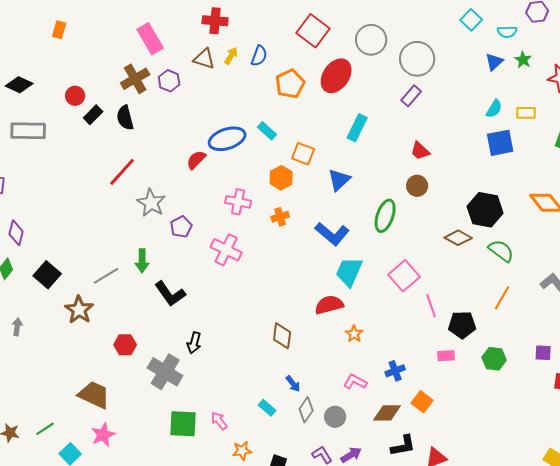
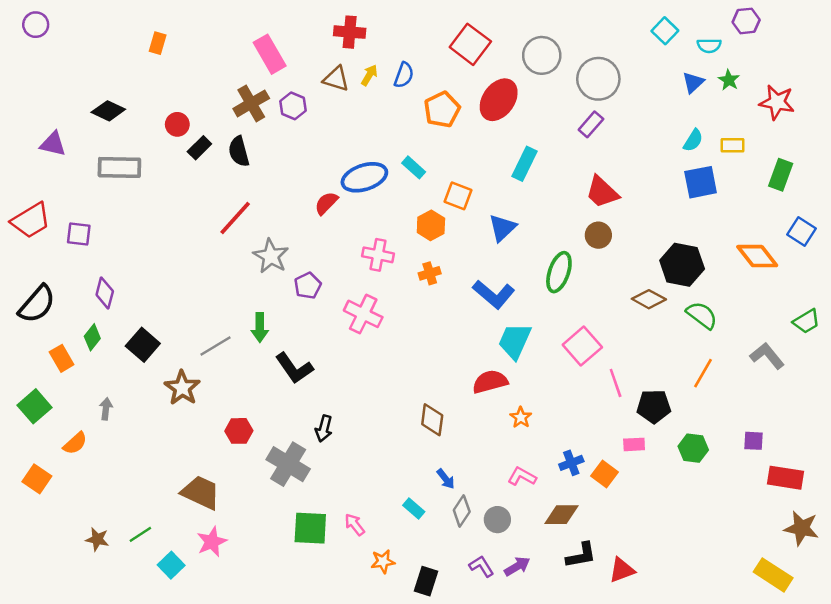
red trapezoid: (420, 151) -> (602, 192), size x1.4
orange square: (422, 402) -> (605, 474), moved

